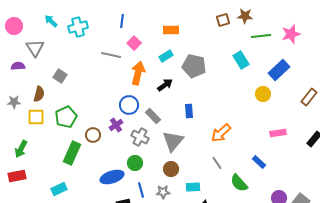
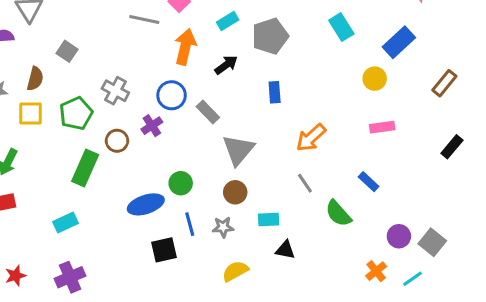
gray pentagon: (194, 66) -> (270, 36), turned -30
blue rectangle: (189, 111) -> (275, 92), moved
pink rectangle: (278, 133) -> (382, 127), moved
gray cross: (140, 137) -> (115, 91), moved

